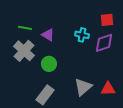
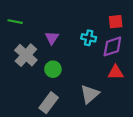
green line: (25, 28) -> (15, 22), moved
purple triangle: (48, 35) -> (52, 38), turned 32
red triangle: (108, 89) -> (116, 72), moved

